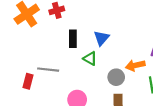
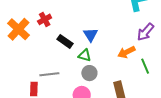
black rectangle: (73, 39) -> (65, 41), turned -42
gray circle: (116, 77) -> (89, 73), moved

